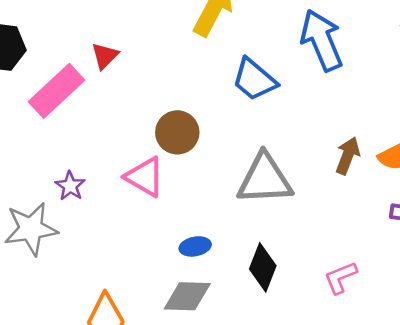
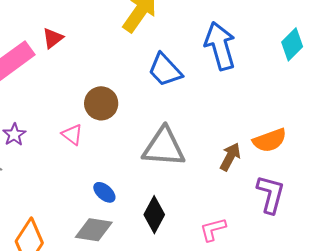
brown arrow: (348, 156) -> (230, 157), moved
pink triangle: (145, 177) -> (72, 134), size x0.7
blue ellipse: (195, 246) -> (104, 192), turned 45

